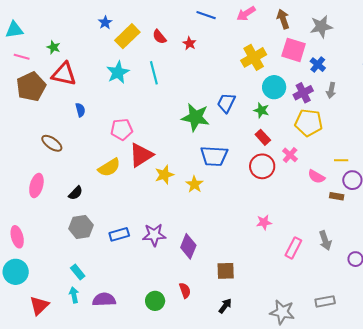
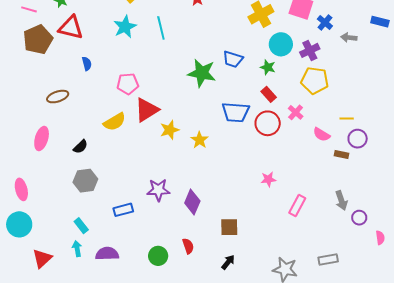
gray arrow: (331, 90) -> (349, 38), moved, turned 84
blue trapezoid: (226, 103) -> (233, 59), turned -100
brown ellipse: (52, 143) -> (58, 97), turned -55
blue trapezoid: (214, 156) -> (236, 112), moved
blue rectangle: (119, 234) -> (123, 210), moved
gray arrow: (325, 240) -> (341, 201), moved

